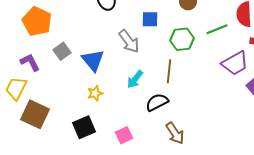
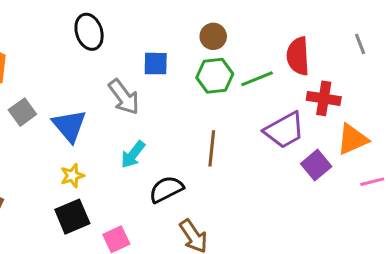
green hexagon: (182, 39) -> (215, 76), moved
brown line: (169, 71) -> (212, 148), moved
black square: (84, 127) -> (72, 217), moved

